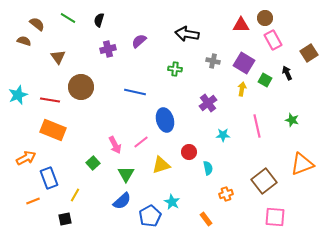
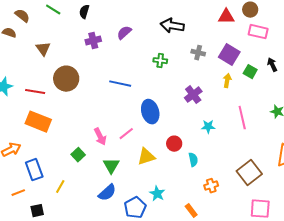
pink rectangle: (273, 40) -> (258, 32), turned -48
black square: (65, 219) -> (37, 211), moved

